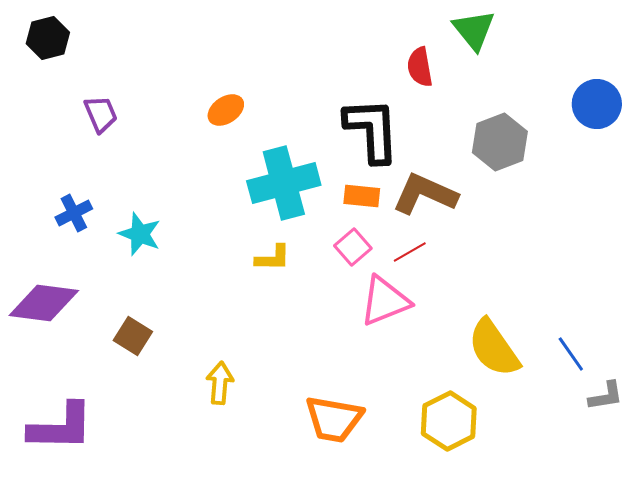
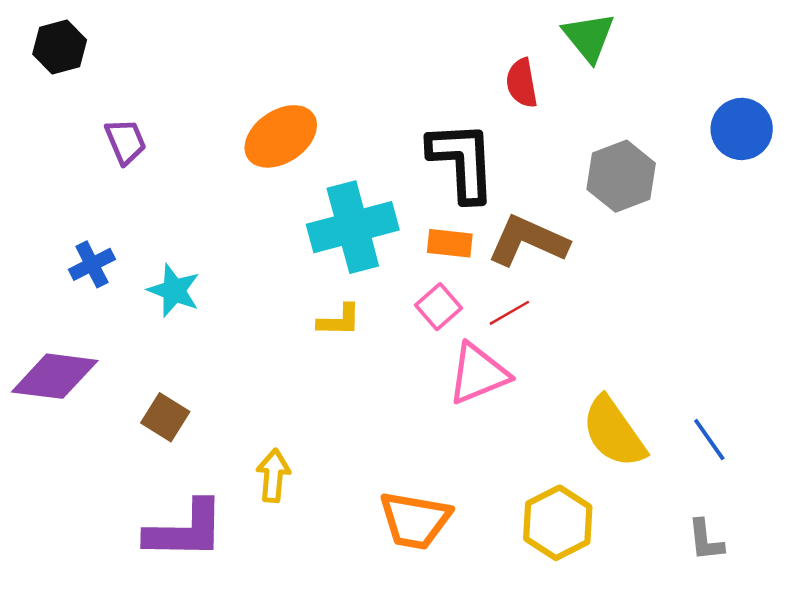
orange ellipse: (226, 110) -> (281, 136), size x1.6
gray L-shape: (606, 396) -> (706, 540), moved, turned 93
purple L-shape: (61, 427) -> (185, 530), moved

